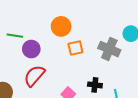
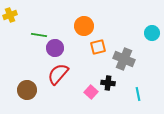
gray cross: (109, 49) -> (124, 59), moved
black cross: (95, 85) -> (108, 83), moved

